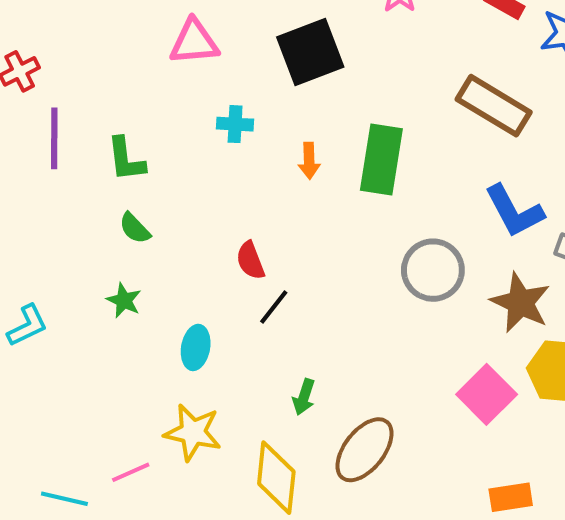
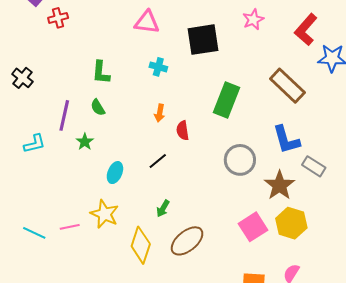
purple line: (54, 138) -> (64, 115), moved
orange arrow: (309, 161) -> (160, 113), moved
red semicircle: (250, 260) -> (183, 130), moved

